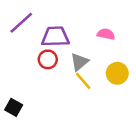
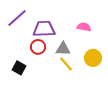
gray triangle: (79, 62) -> (63, 49), turned 42
black square: (14, 107) -> (19, 68), moved

